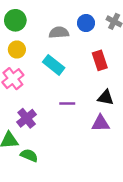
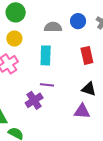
cyan rectangle: (54, 65) -> (46, 55), turned 48
purple line: (67, 103) -> (47, 85), moved
purple cross: (27, 118) -> (34, 100), moved

